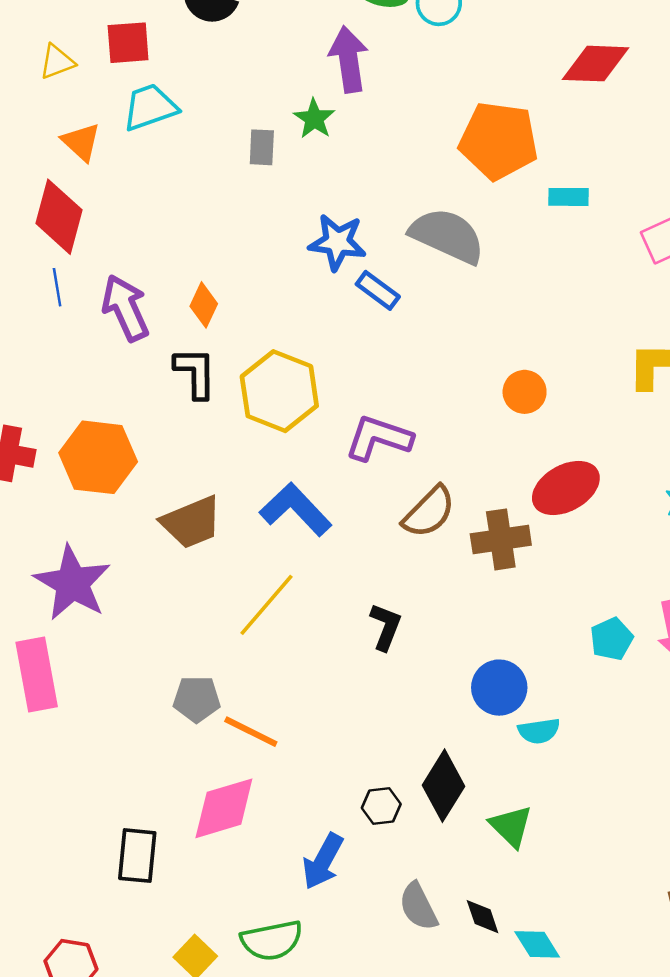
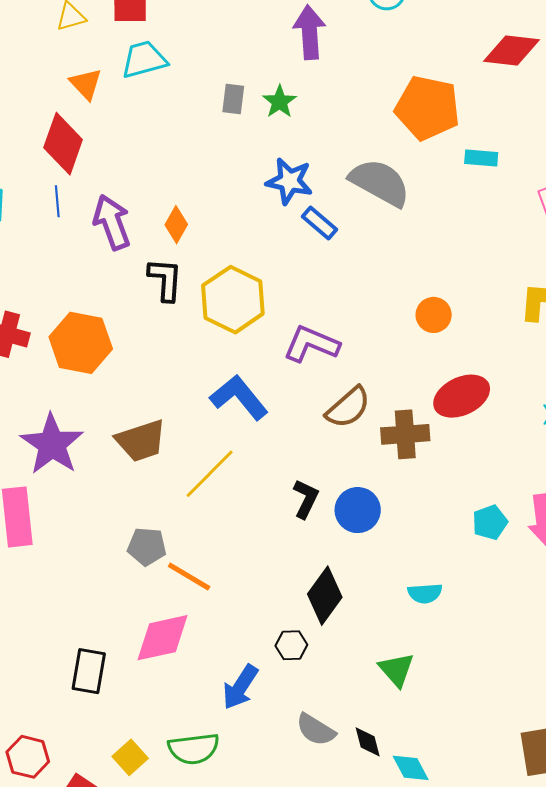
green star: (314, 119) -> (280, 102), moved
brown trapezoid: (192, 522) -> (141, 441), moved
blue circle: (499, 688) -> (358, 510), moved
black diamond: (444, 786) -> (325, 596), moved
gray semicircle: (418, 906) -> (316, 730), turned -36

